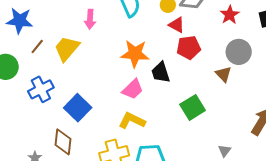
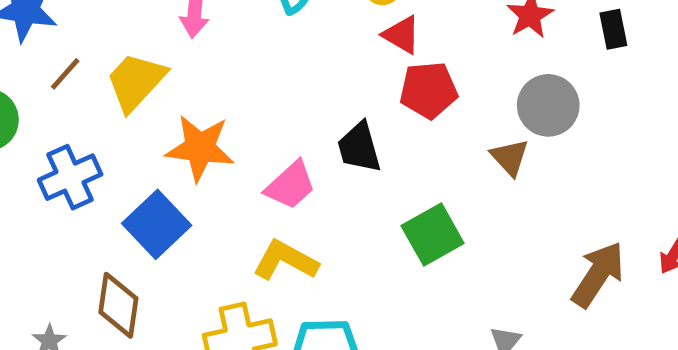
orange star: (135, 54) -> (200, 148), moved

